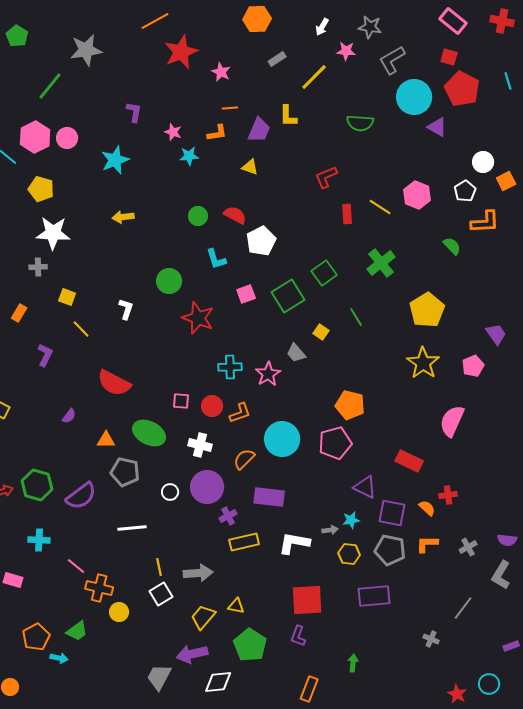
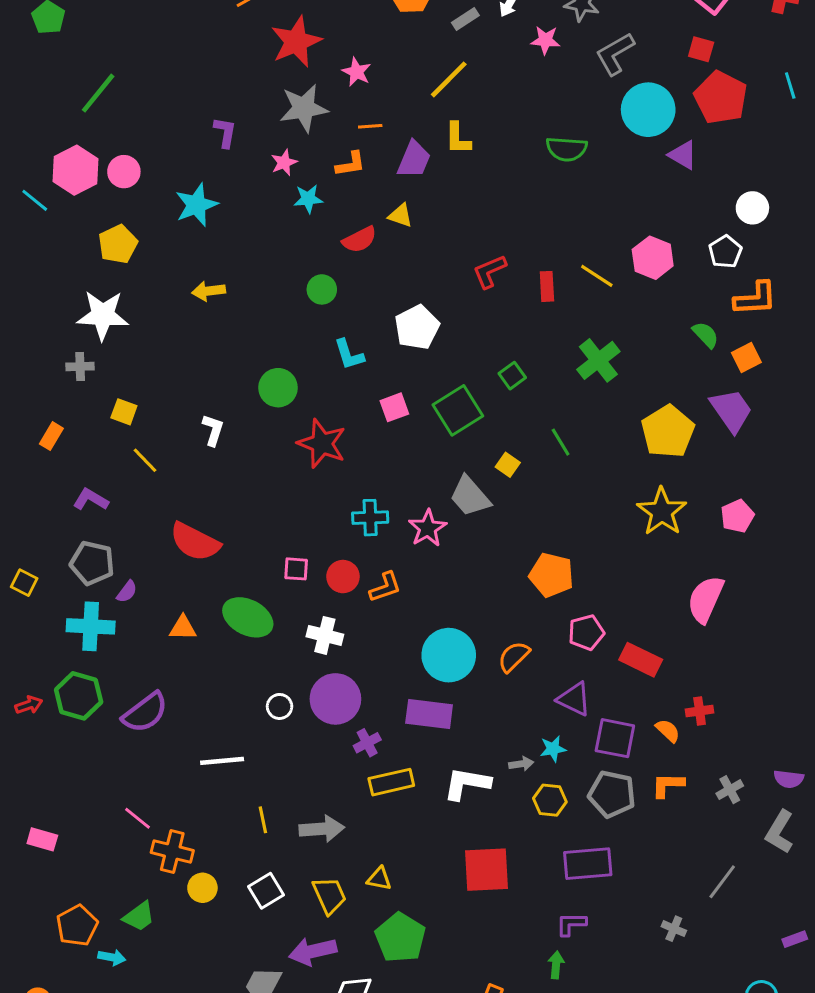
gray star: (86, 50) -> (304, 108), moved
gray rectangle: (277, 59) -> (465, 19), moved
yellow line: (314, 77) -> (449, 79), moved
pink star: (173, 132) -> (284, 163), turned 30
red L-shape: (326, 177) -> (490, 271), moved
orange square: (506, 181) -> (746, 357), moved
yellow pentagon: (41, 189) -> (118, 244), moved, turned 30
red semicircle: (235, 215) -> (360, 240), moved, turned 125
green square: (324, 273) -> (512, 376), size x0.7
purple trapezoid: (496, 334) -> (731, 410), moved, size x1.4
gray trapezoid: (296, 353) -> (470, 496), size x1.4
purple L-shape: (45, 355) -> (91, 499), turned -85
cyan circle: (282, 439) -> (449, 655), moved
pink pentagon: (335, 443) -> (586, 632), moved, size x0.7
orange semicircle: (244, 459) -> (514, 657), moved
gray pentagon: (125, 472) -> (92, 563), moved
cyan cross: (39, 540) -> (91, 626), moved, size x1.4
white square: (161, 594) -> (266, 891), moved
yellow trapezoid: (203, 617) -> (329, 895), turned 116
purple L-shape: (298, 636) -> (571, 924), moved, turned 70

